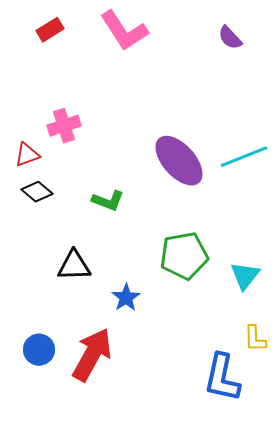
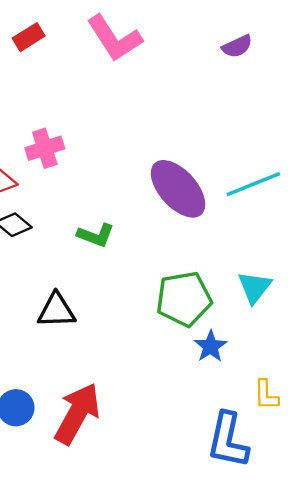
purple semicircle: (230, 38) -> (237, 46), turned -72
cyan triangle: (245, 276) -> (255, 287), moved
blue star: (126, 298) -> (210, 346), moved

